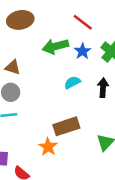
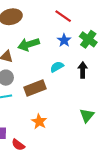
green arrow: (55, 46) -> (29, 44), moved
brown rectangle: (66, 126) -> (35, 88), moved

